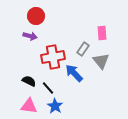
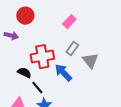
pink rectangle: (102, 33) -> (69, 22), moved, turned 48
purple arrow: (30, 36) -> (11, 36), moved
black semicircle: (29, 81) -> (24, 73), moved

